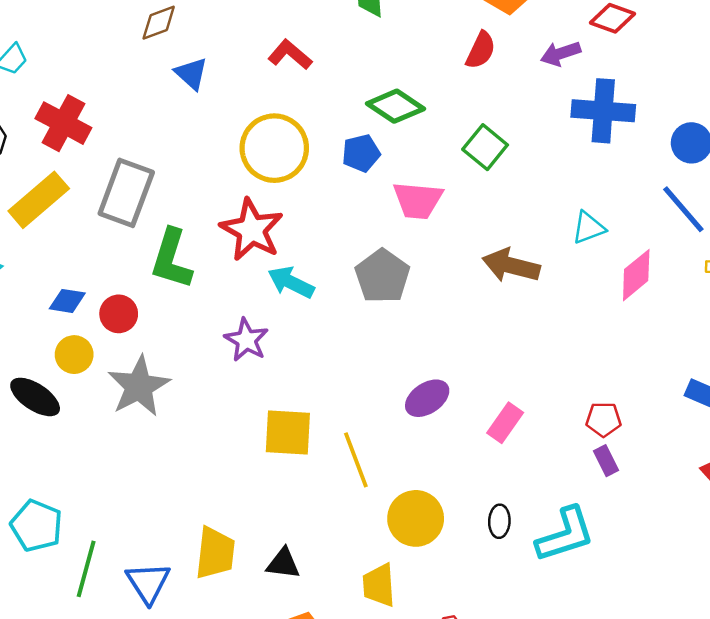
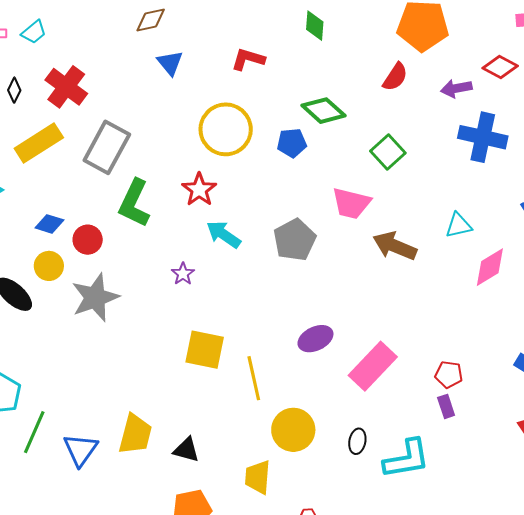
red L-shape: (290, 55) -> (248, 59), turned -32
pink trapezoid: (418, 200) -> (351, 203), moved
red star: (252, 230) -> (199, 190), size x0.7
purple star: (246, 340) -> (183, 274), size x0.7
pink rectangle: (505, 423) -> (373, 366), size x1.6

